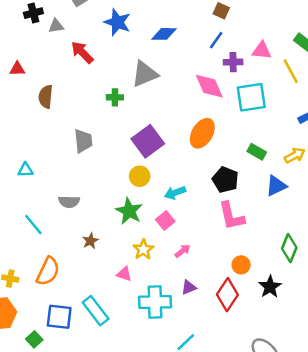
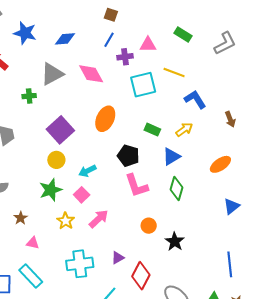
yellow line: (291, 71) -> (174, 73), moved, turned -35
pink diamond: (209, 86) -> (91, 74), moved
green star: (129, 211) -> (51, 190), turned 30
green diamond: (289, 248) -> (177, 189), moved
pink arrow: (183, 251) -> (99, 219), size x1.5
pink triangle: (124, 274) -> (33, 243), moved
purple triangle: (189, 287) -> (118, 258), moved
red diamond: (227, 295) -> (141, 276), moved

